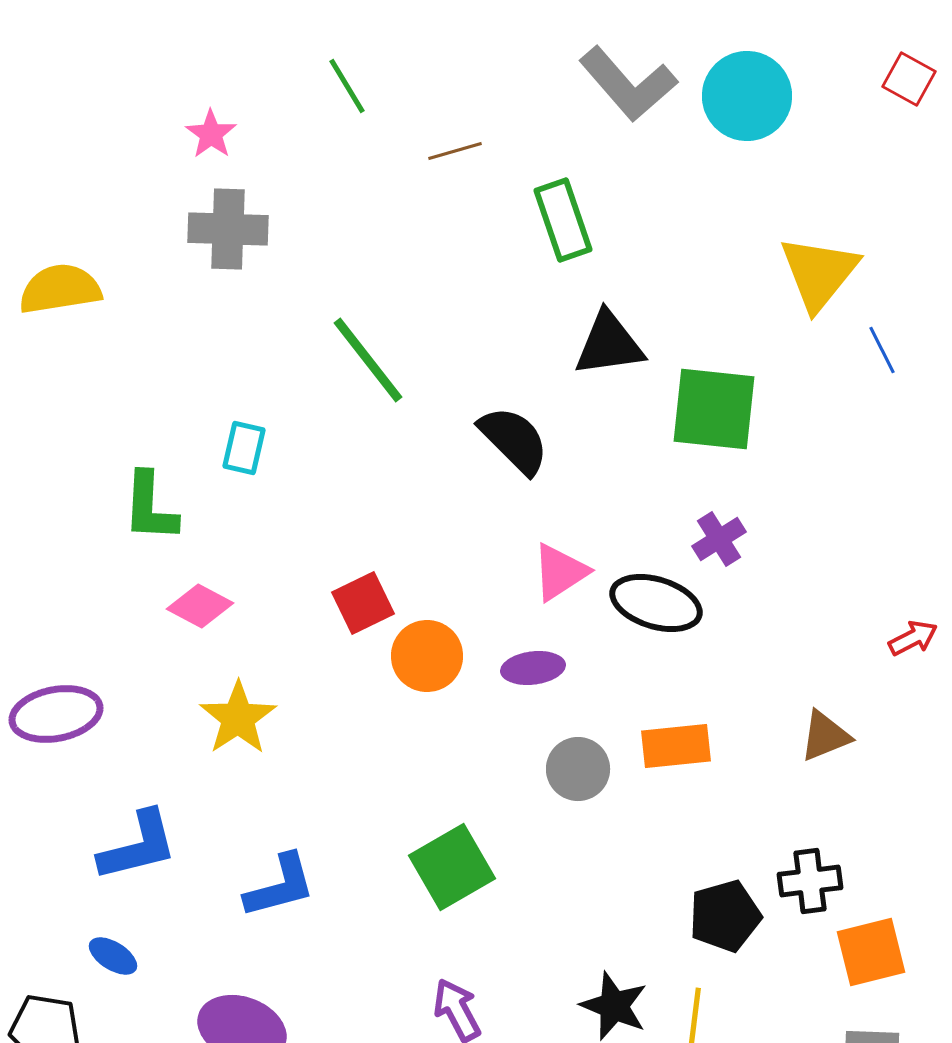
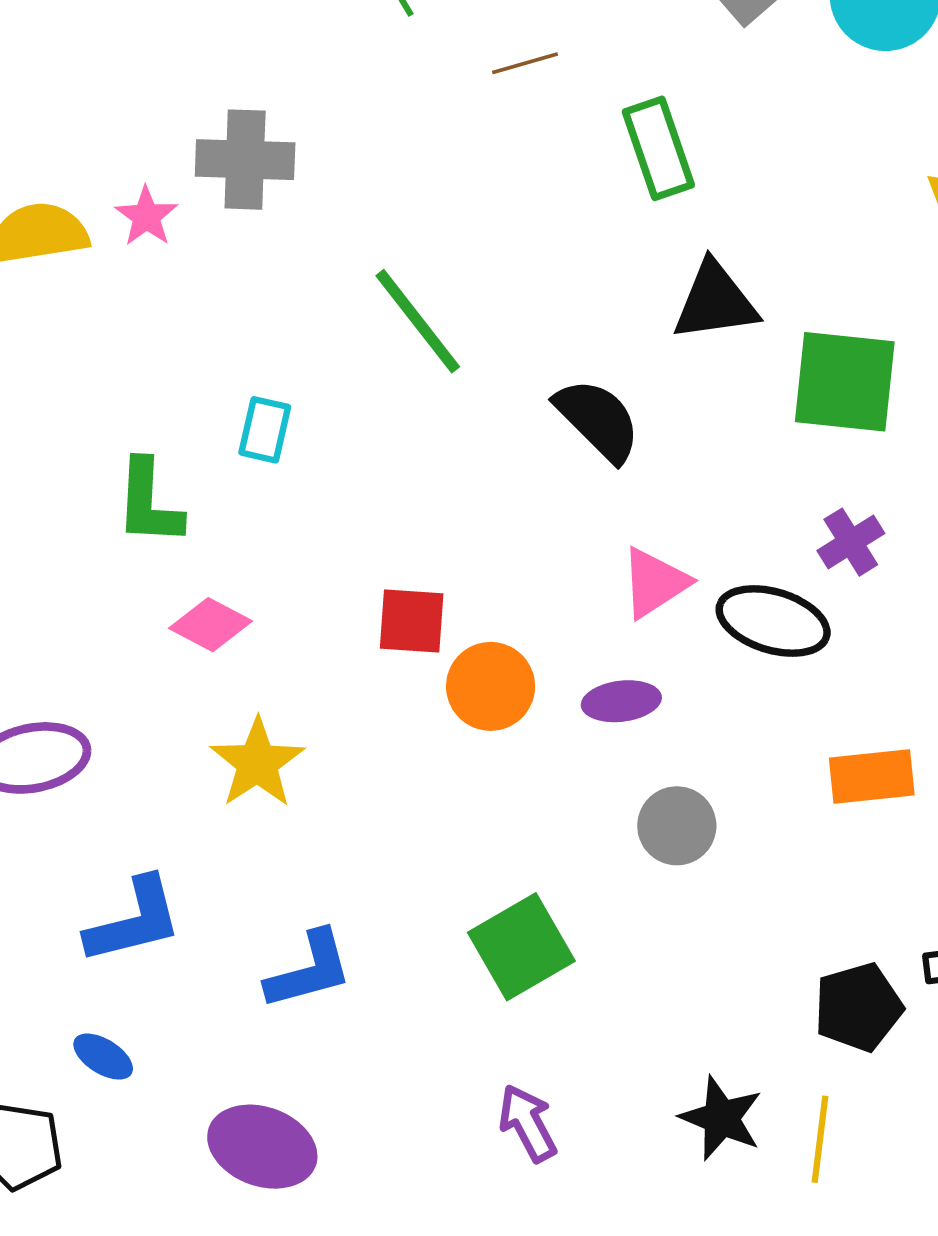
pink star: (211, 134) -> (146, 216), moved
red square: (363, 603) -> (412, 621), turned 30
orange rectangle: (676, 746) -> (872, 776), moved

